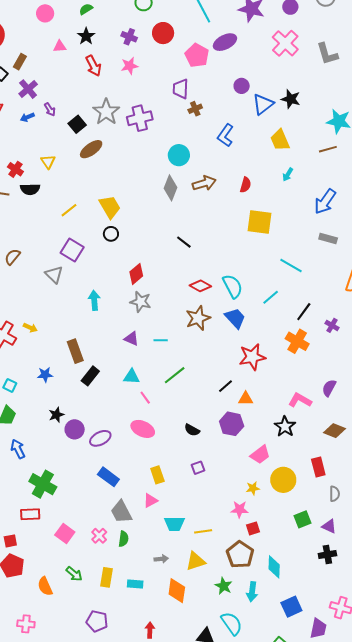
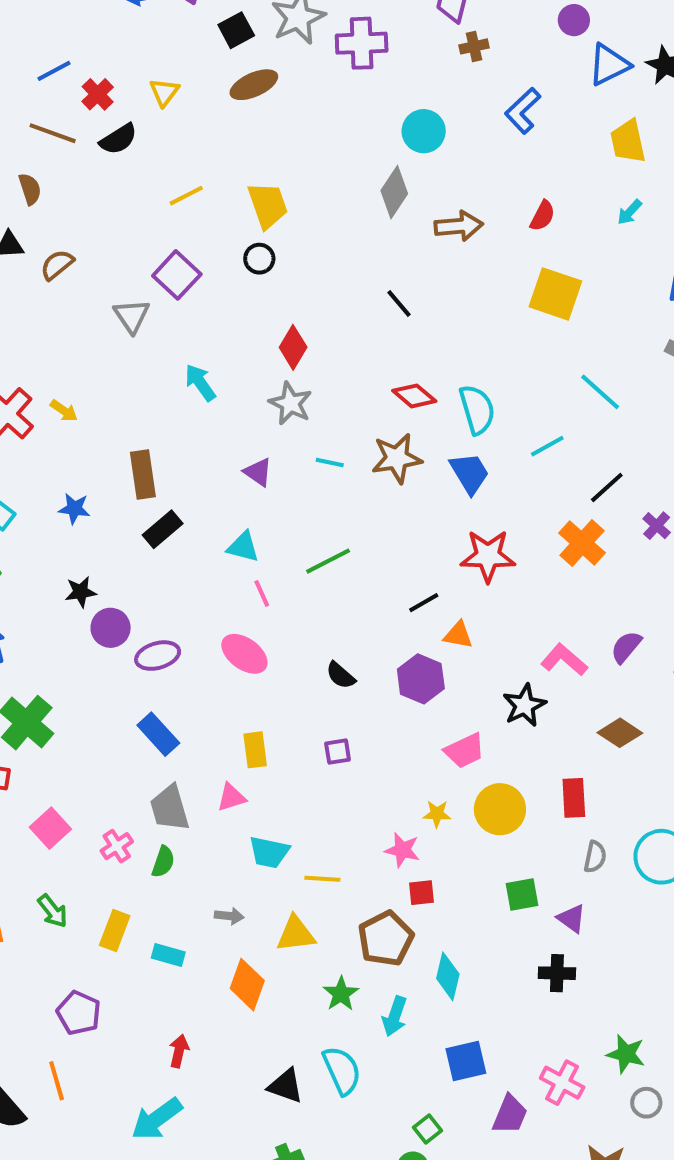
brown arrow: (204, 183) -> (459, 226), moved
black semicircle: (30, 189) -> (118, 139), turned -42
red diamond: (136, 274) -> (293, 347), turned -30
cyan arrow: (94, 300) -> (200, 383), turned -42
cyan line: (161, 340) -> (330, 462), moved

